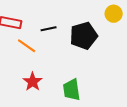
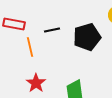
orange line: (27, 46) -> (30, 47), turned 42

